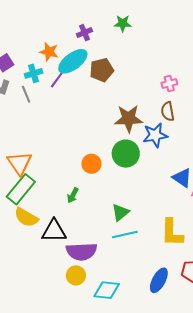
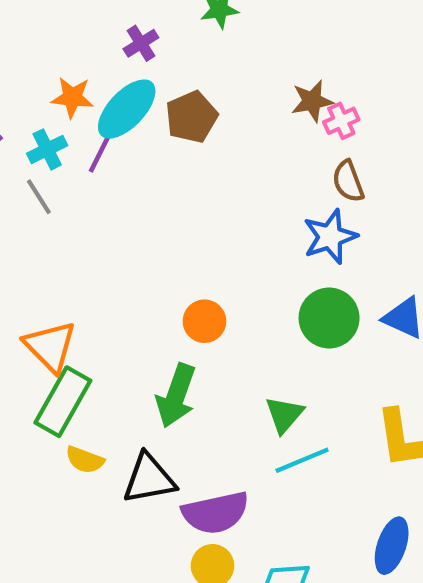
brown star: (129, 119) -> (312, 101), moved, size x0.7
green circle: (126, 154) -> (329, 318), moved
green arrow: (73, 195) -> (176, 396), size x1.8
yellow semicircle: (26, 217) -> (85, 460), size x0.7

